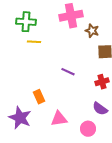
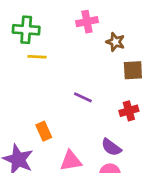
pink cross: (71, 16) -> (87, 22), size x0.7
purple semicircle: (100, 109) -> (111, 147), moved

